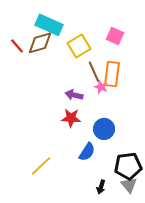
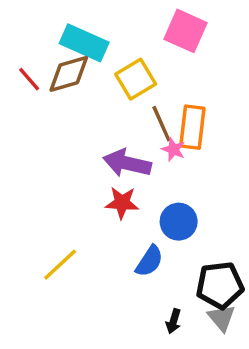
pink square: (115, 36) -> (185, 31), moved, size x1.4
purple arrow: (74, 95) -> (127, 163), size x1.5
yellow line: (41, 166) -> (60, 265), moved

